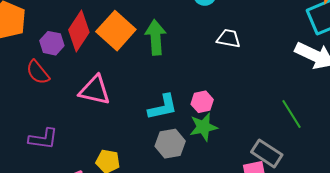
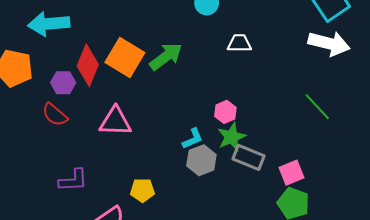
green arrow: (156, 37) -> (166, 57), turned 68
cyan L-shape: (163, 107) -> (193, 139), moved, size x0.7
gray rectangle: (267, 153) -> (248, 157), moved

